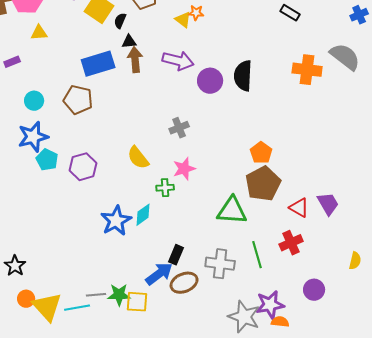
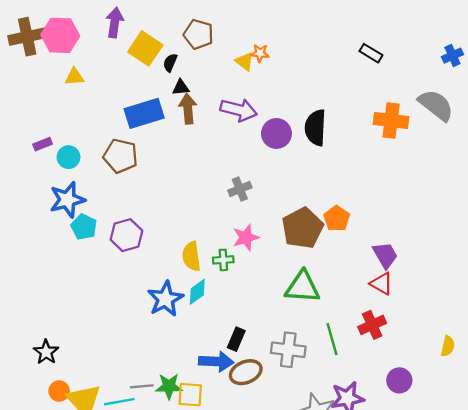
purple rectangle: (12, 62) -> (43, 144), moved
yellow semicircle: (138, 158) -> (191, 256), moved, turned 30
brown pentagon: (263, 184) -> (302, 228), moved
purple trapezoid: (328, 204) -> (385, 255), moved
blue arrow: (159, 274) -> (216, 362), turned 40

